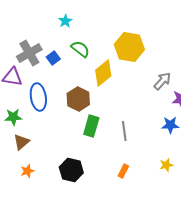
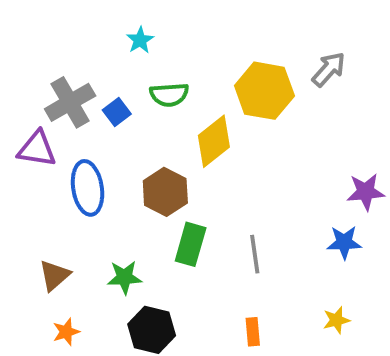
green semicircle: (80, 49) -> (169, 95), turned 138
gray arrow: (162, 81) -> (329, 69), moved
green star: (13, 117) -> (124, 277), moved
orange rectangle: (123, 171) -> (253, 332), turned -32

